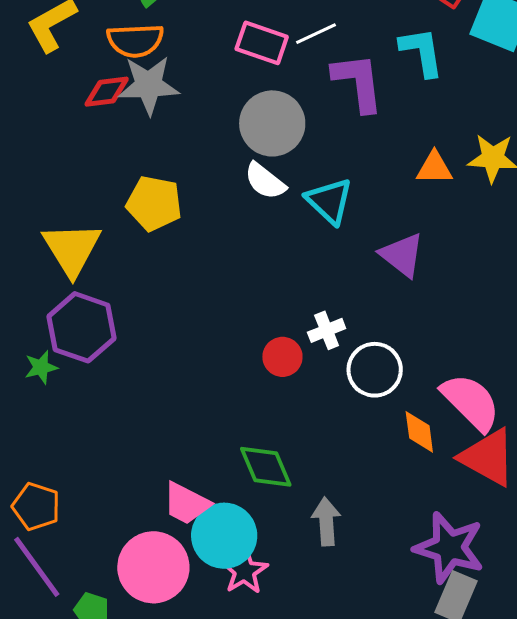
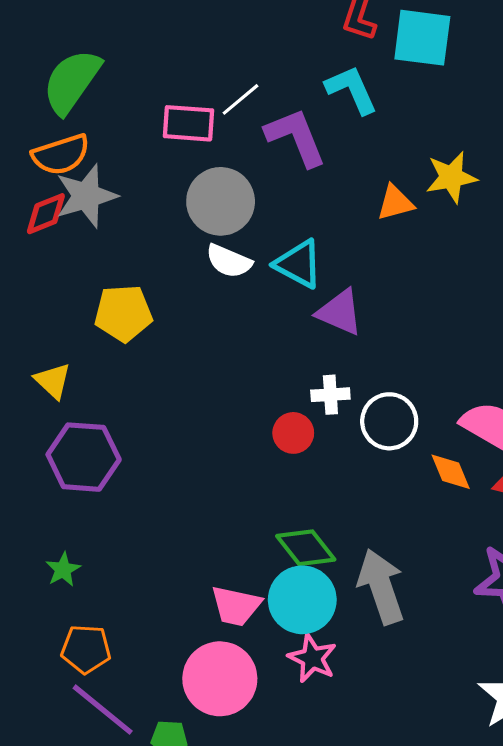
yellow triangle: (72, 249) -> (53, 381), size x0.6
purple triangle: (402, 255) -> (340, 312), moved
white cross: (327, 330) -> (330, 395), turned 33
green star: (41, 367) -> (63, 570), moved
gray arrow: (326, 521) -> (381, 587), size x1.5
cyan circle: (224, 536) -> (302, 600), moved

